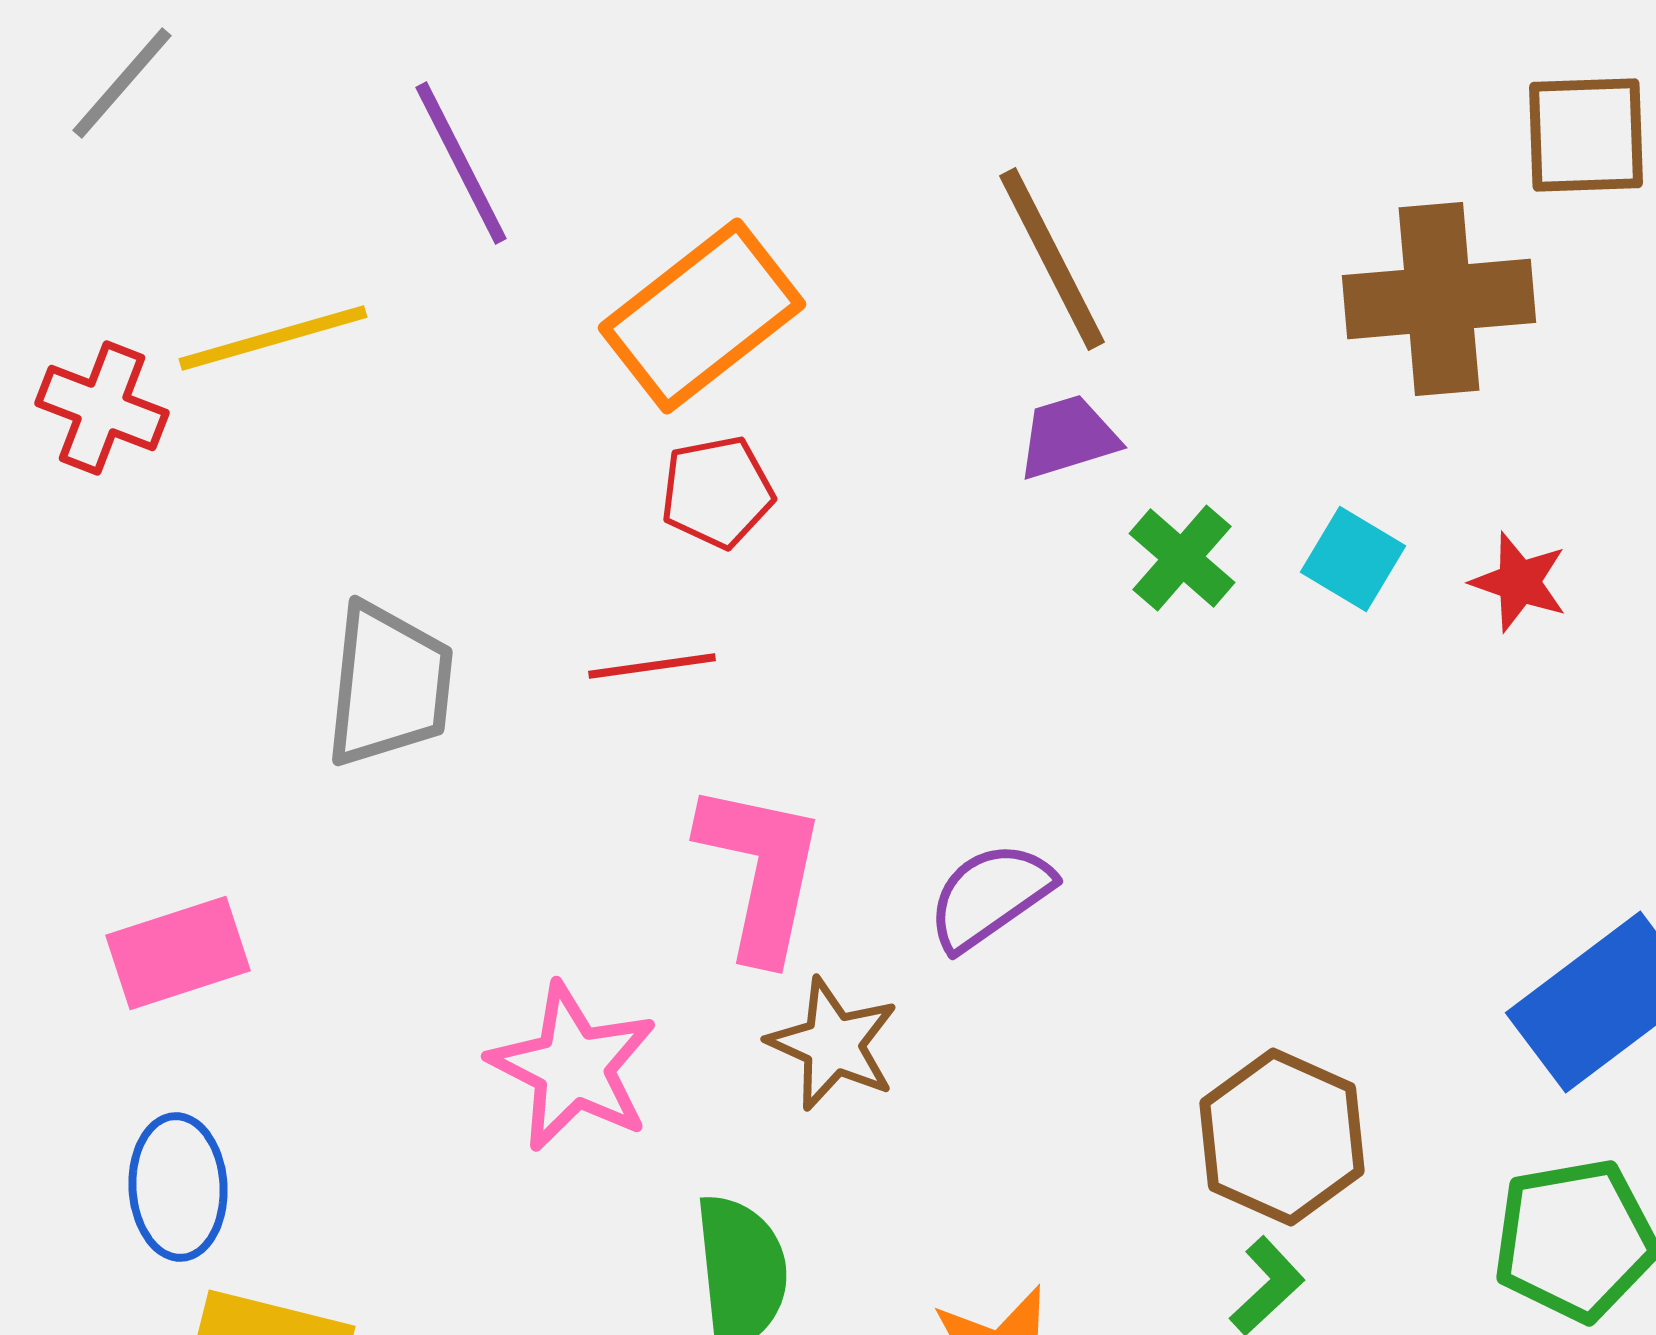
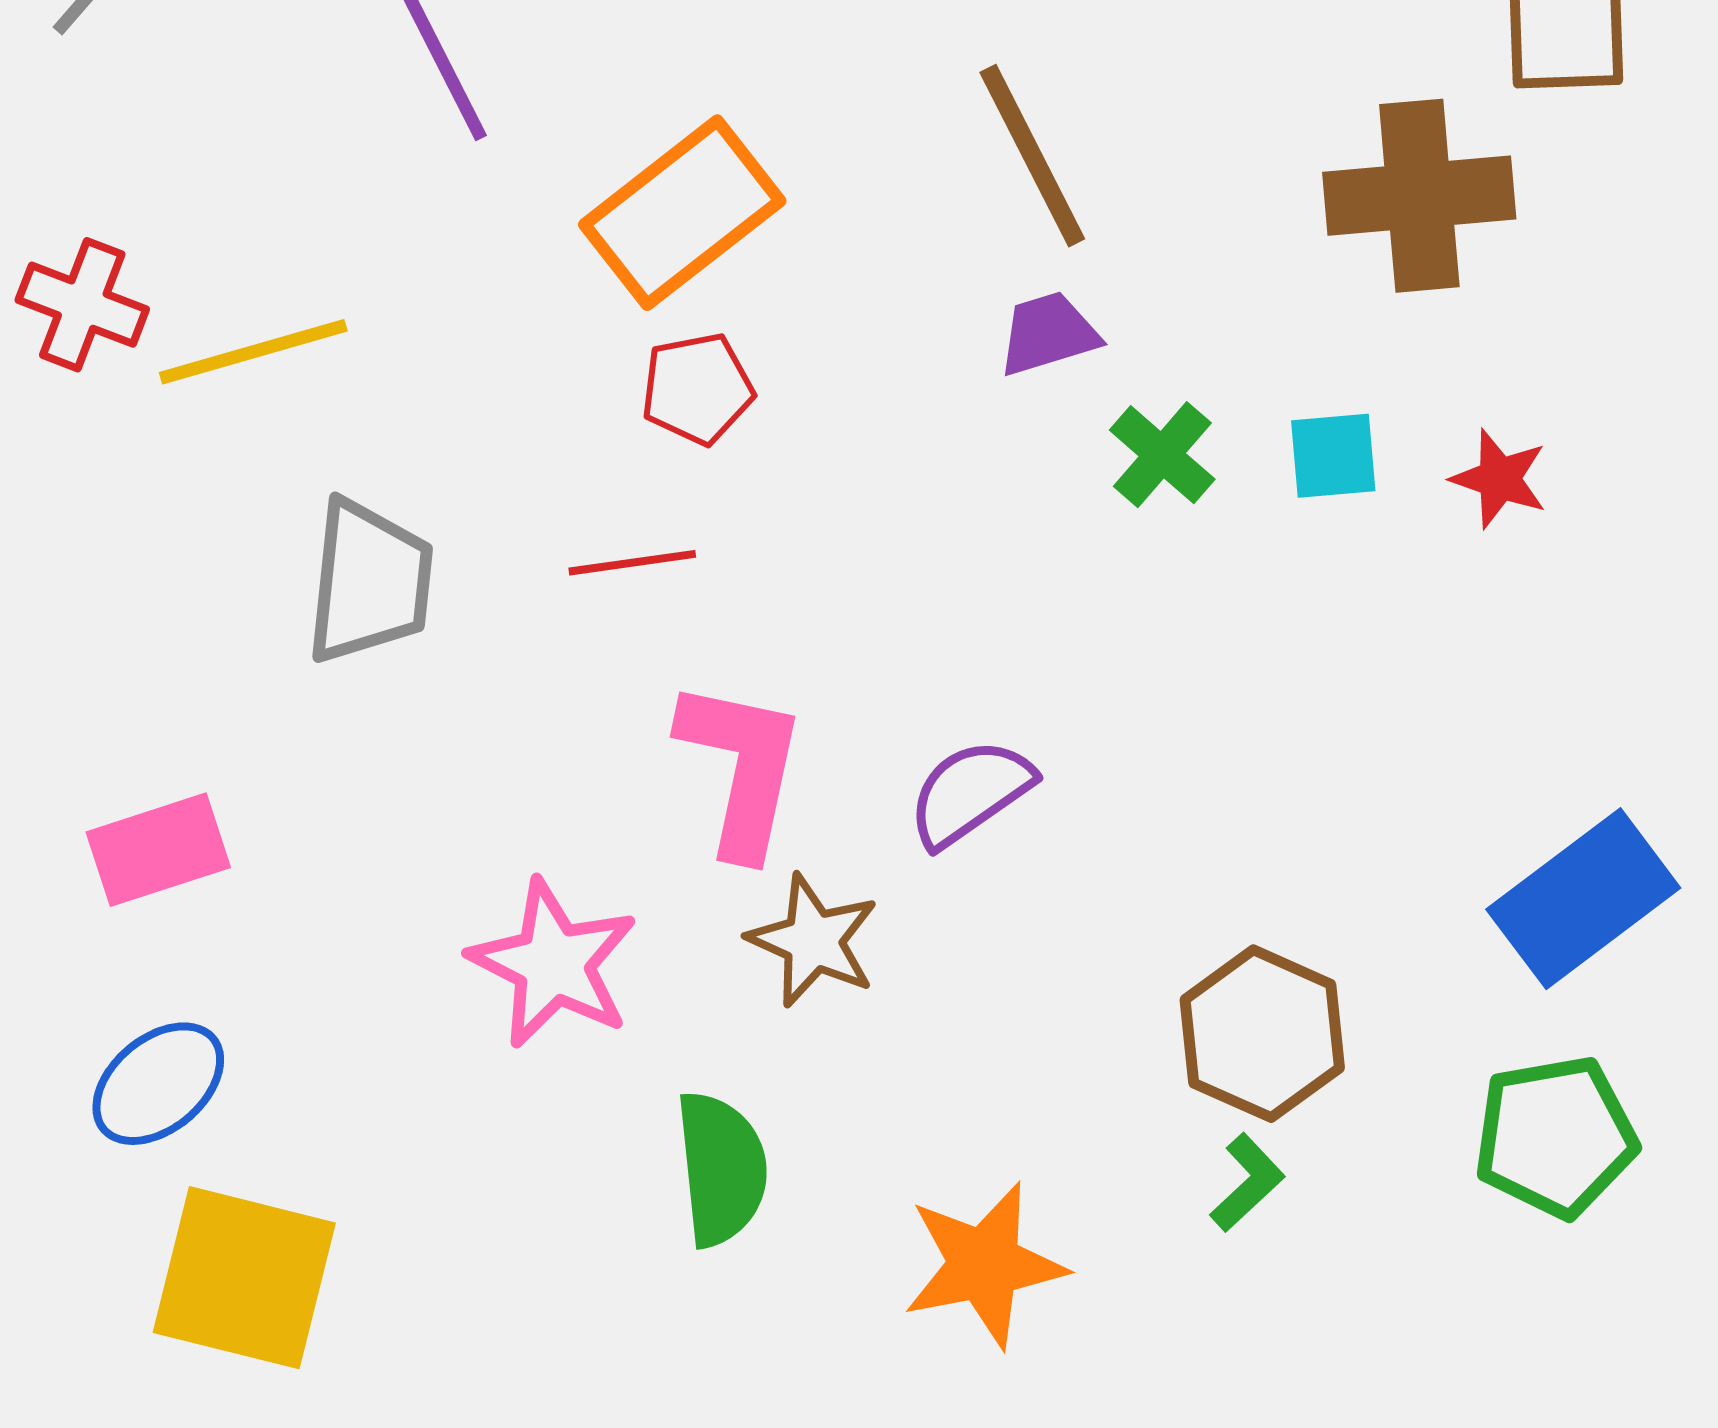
yellow line: (273, 338) -> (253, 352), moved
cyan square: (1353, 559) -> (1333, 456), turned -36
blue ellipse: (178, 1187) -> (158, 1084), turned 53

